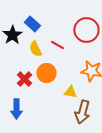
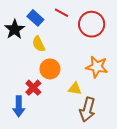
red line: (57, 45) -> (61, 13), moved
red cross: (24, 79) -> (33, 88), moved

